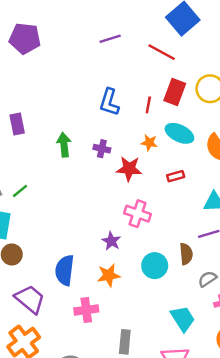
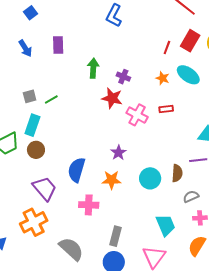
blue L-shape: (109, 102) -> (114, 16), moved
red star: (129, 169) -> (112, 98), moved
red rectangle: (176, 176) -> (166, 109), moved
pink cross: (138, 214) -> (137, 115), moved

